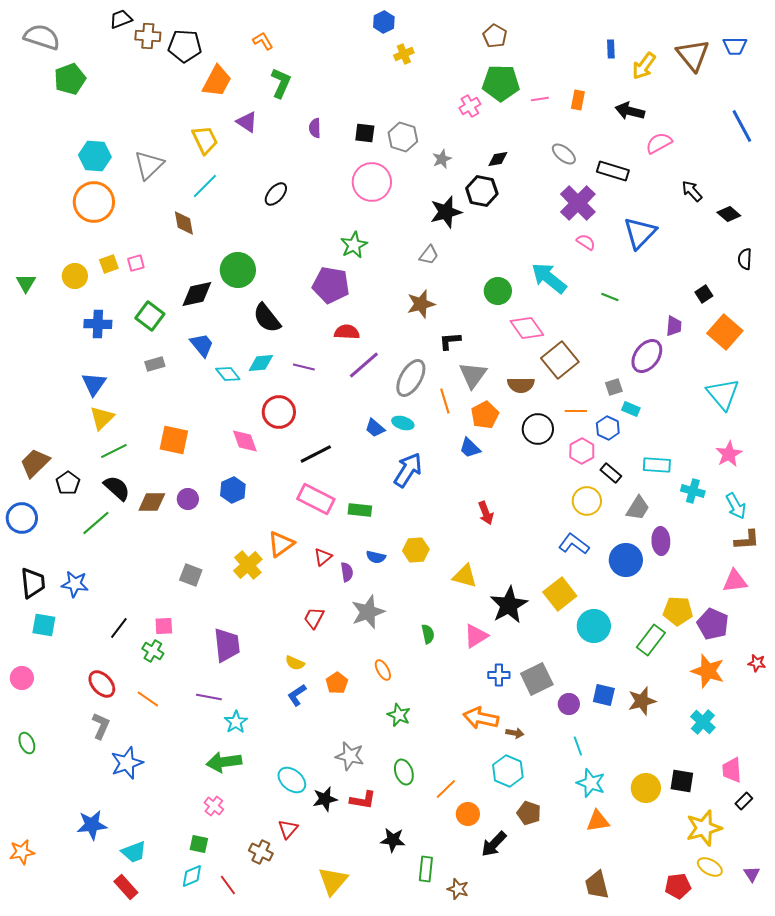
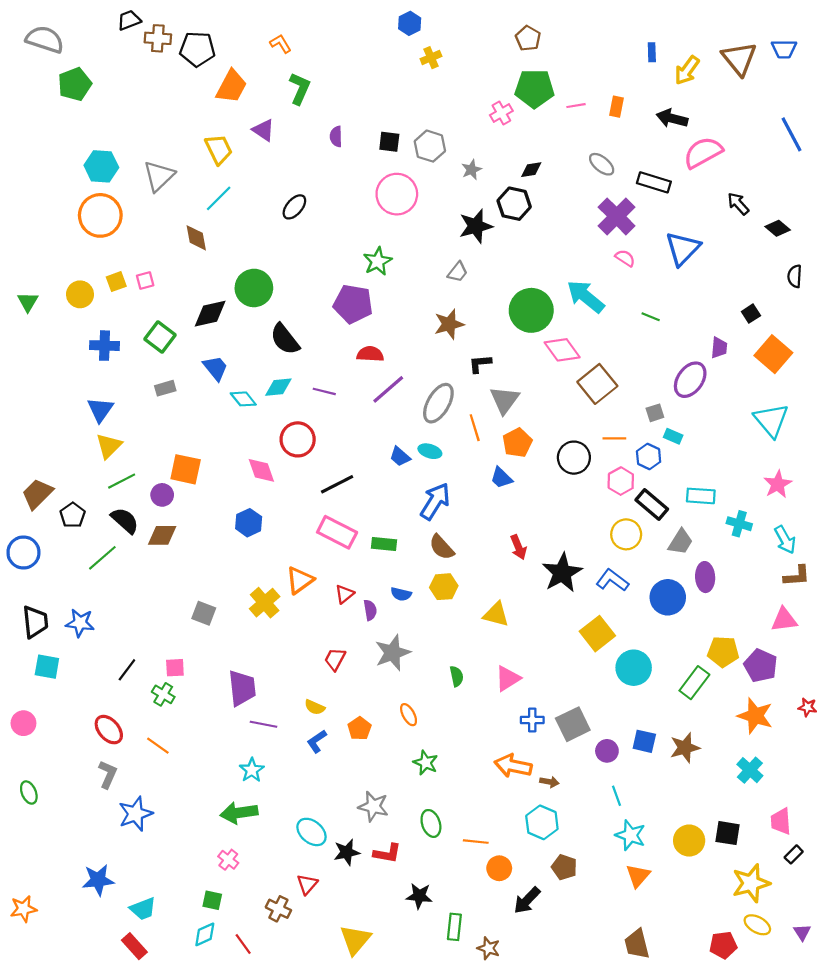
pink semicircle: (659, 143) -> (703, 152), size x1.4
green circle: (498, 291) -> (531, 310), size x1.5
brown semicircle: (521, 385) -> (442, 547), moved, turned 48
black rectangle: (611, 473) -> (652, 505), size x1.4
purple circle: (188, 499) -> (162, 495), moved
black star: (509, 605) -> (562, 573), moved
purple line: (209, 697) -> (263, 724), moved
orange line: (446, 789) -> (476, 842), turned 50
orange triangle: (598, 821) -> (638, 876), turned -40

